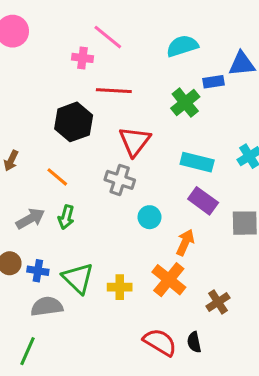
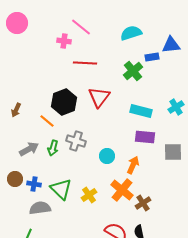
black hexagon: (74, 122) -> (64, 102), moved
gray cross: (120, 180) -> (76, 141), moved
purple rectangle: (203, 201) -> (145, 137), turned -30
cyan circle: (149, 217) -> (107, 156), moved
yellow cross: (120, 287) -> (89, 195), turned -35
brown cross: (218, 302) -> (143, 203), moved

